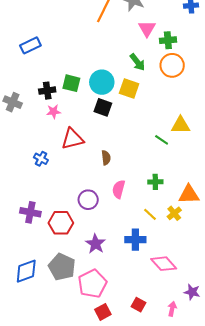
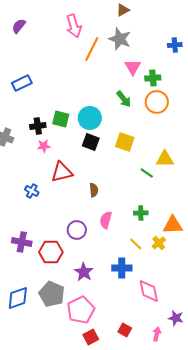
yellow square: (129, 88) -> (125, 142), moved
pink diamond: (164, 264) -> (149, 291), turned 30

